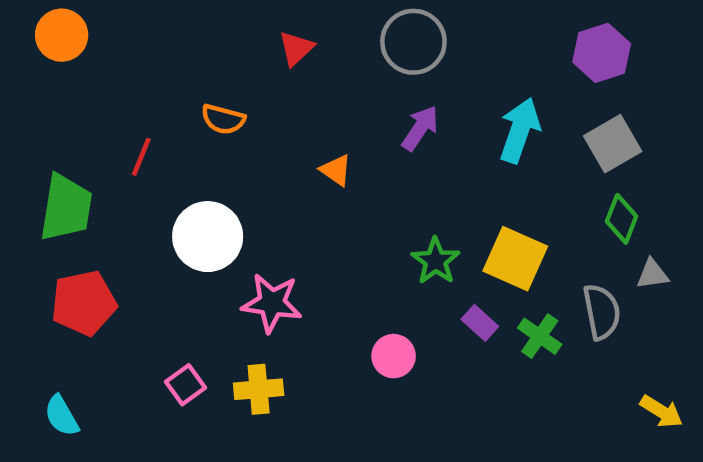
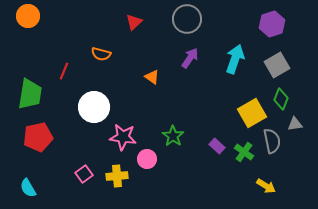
yellow square: (515, 259) -> (252, 113), moved, turned 36
green star: (436, 261) -> (173, 136), moved
pink circle: (394, 356) -> (147, 159), moved
yellow arrow: (661, 411) -> (266, 186), moved

